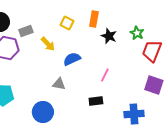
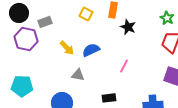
green star: (137, 33) -> (167, 18), moved
yellow arrow: (48, 44) -> (67, 48), moved
black rectangle: (96, 101) -> (109, 98), moved

